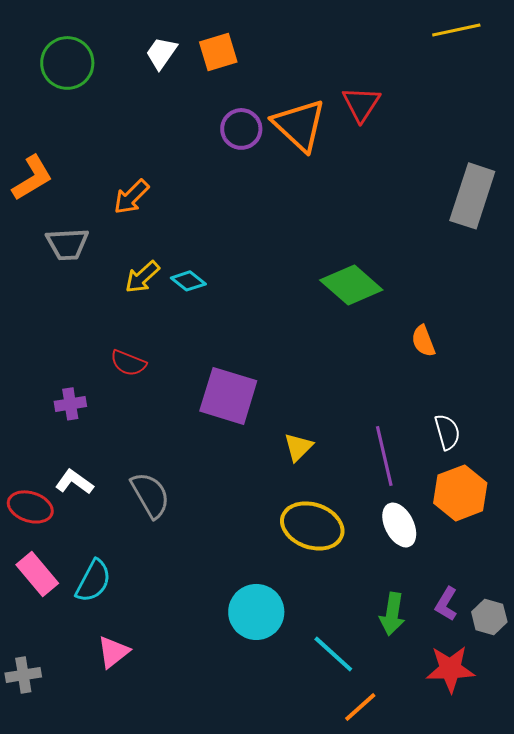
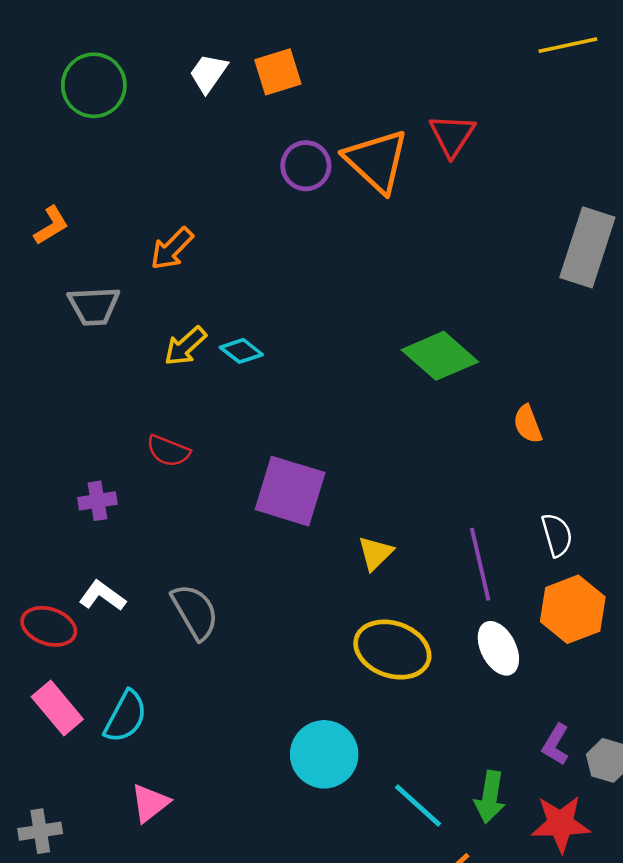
orange L-shape: (32, 178) -> (51, 225), size x0.7
green arrow: (392, 614) -> (490, 797), moved

